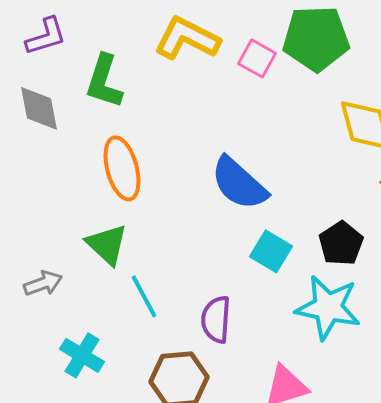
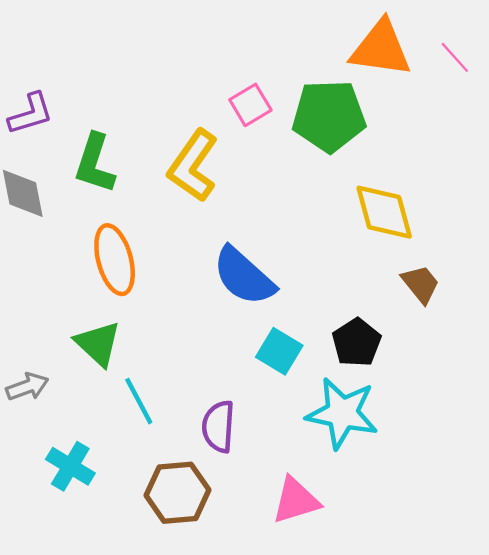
yellow L-shape: (187, 38) -> (193, 166), moved, turned -82
pink square: (257, 58) -> (250, 105), moved, turned 30

